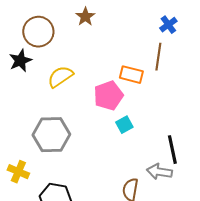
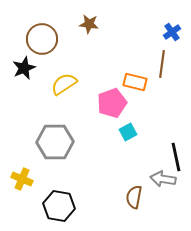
brown star: (85, 17) -> (89, 24), turned -30

